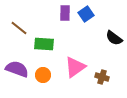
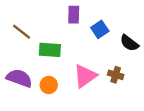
blue square: (86, 14) -> (100, 29), moved
brown cross: (102, 77) -> (116, 75), moved

